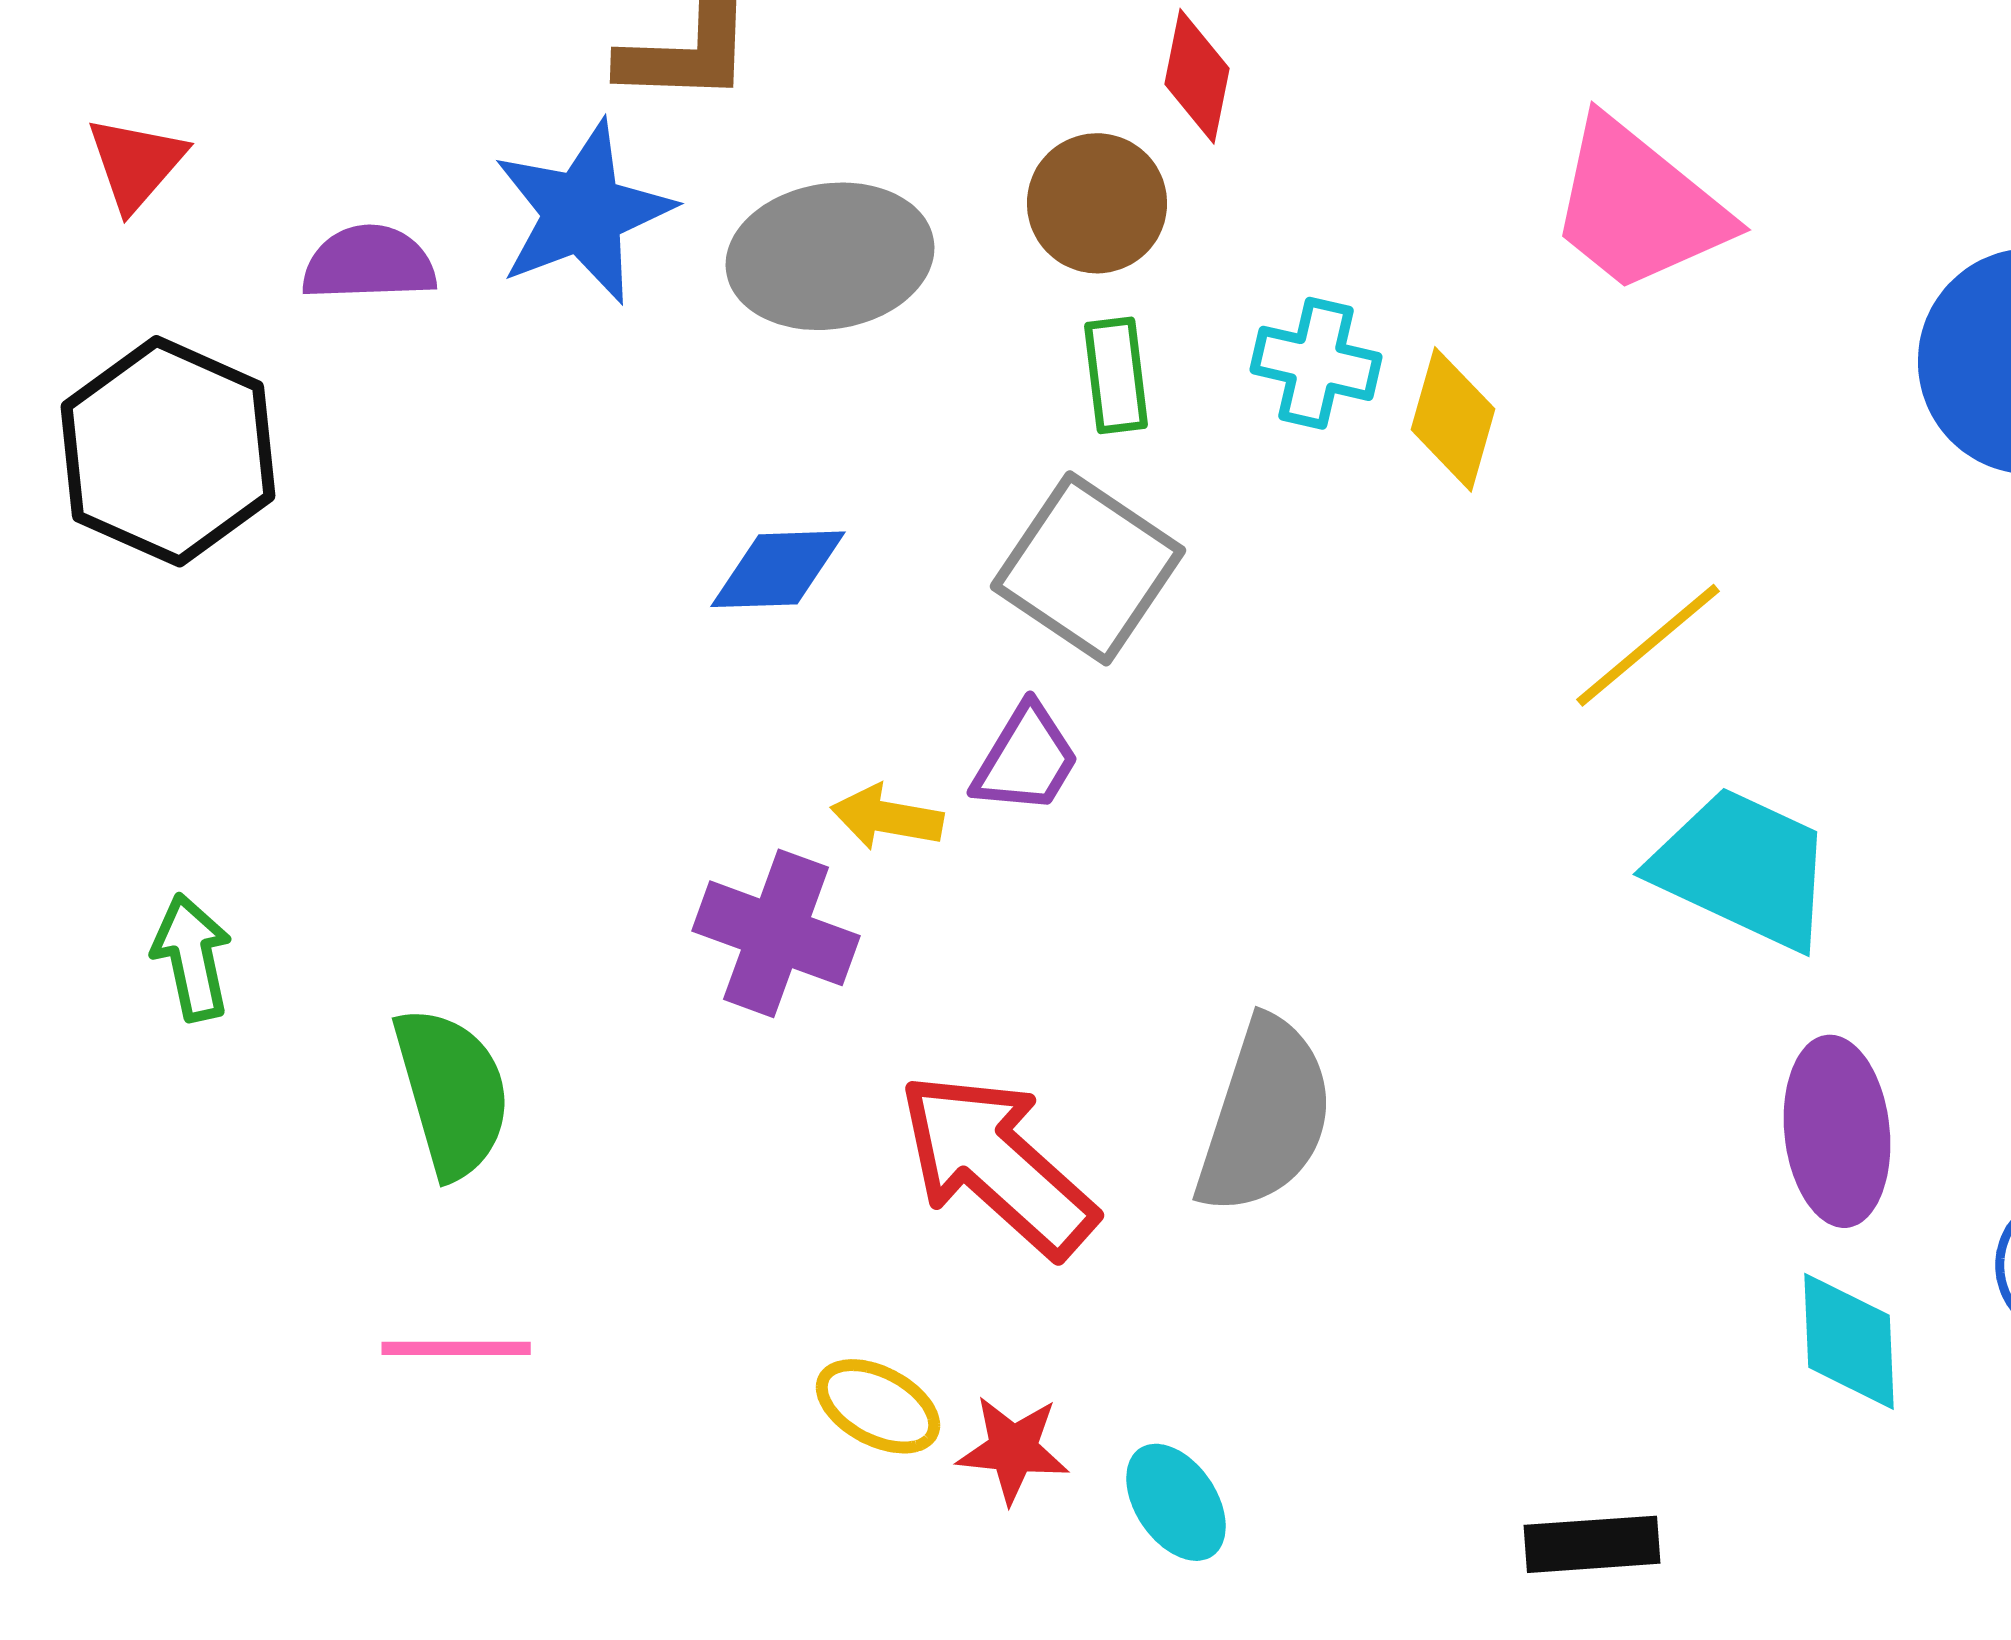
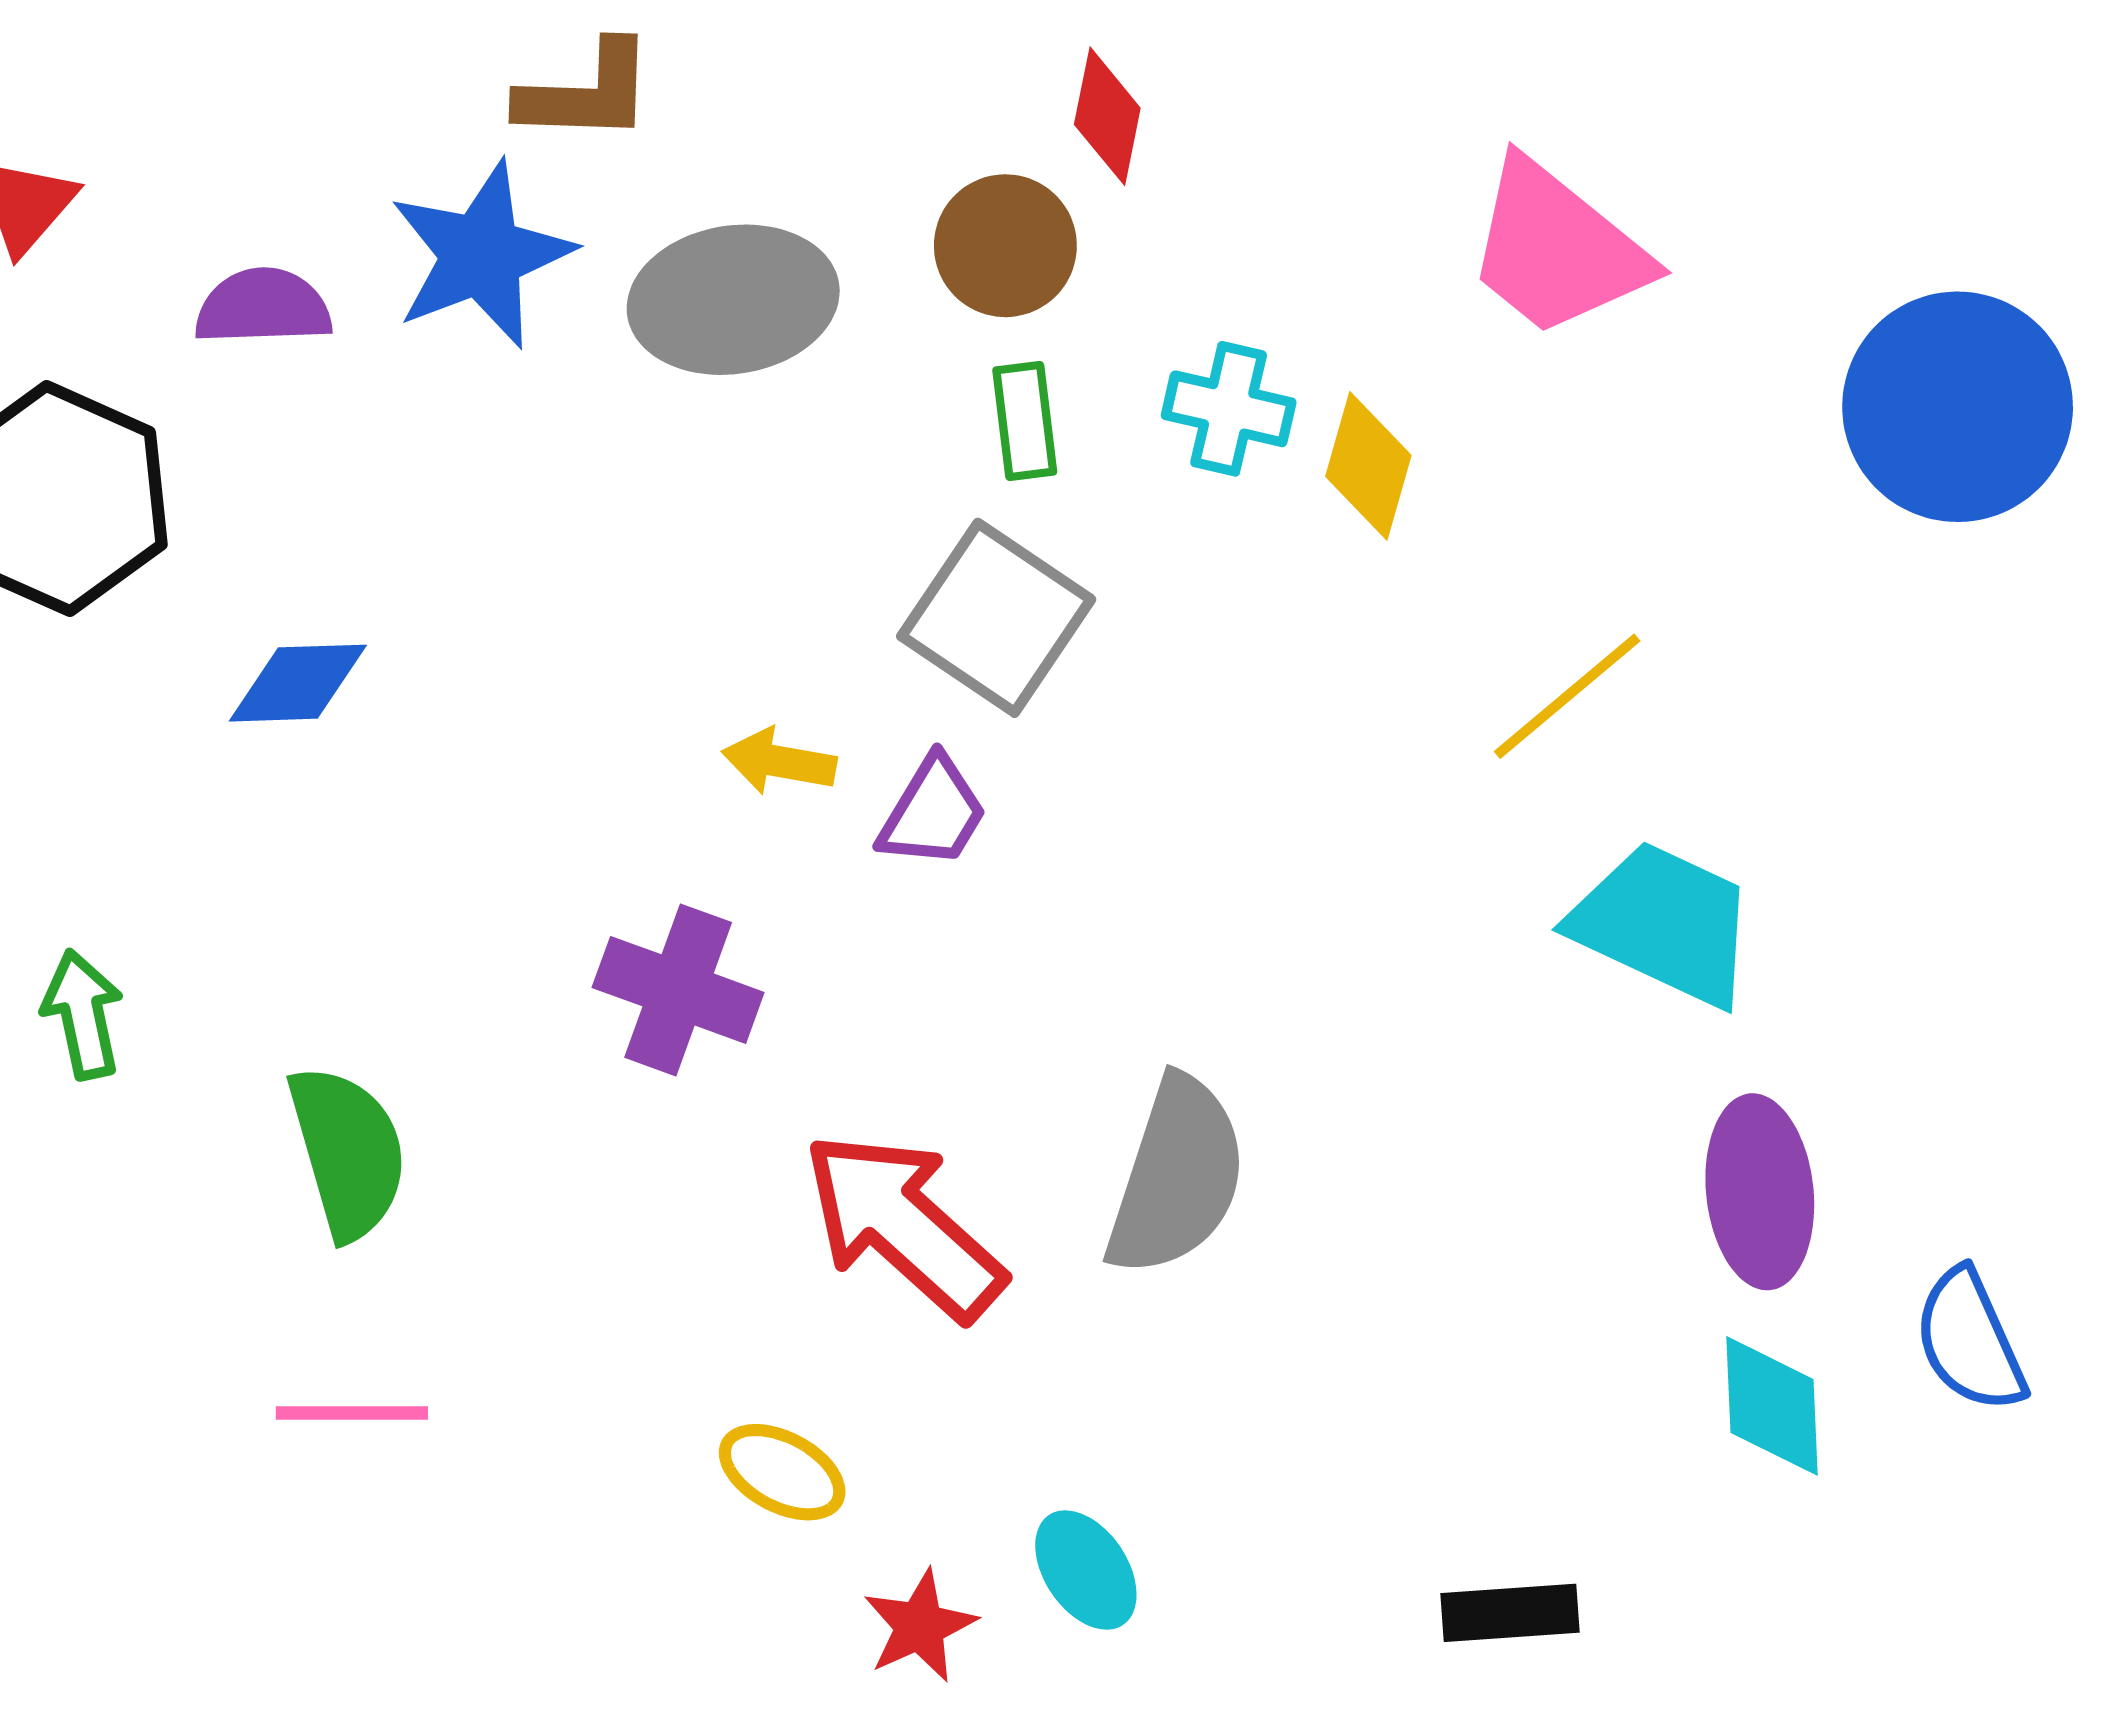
blue diamond: (778, 569) -> (298, 683), moved
yellow arrow: (887, 817) -> (779, 762), moved
red star: (1013, 1449) -> (920, 1626), moved, turned -30

